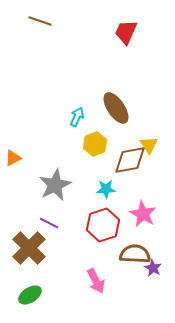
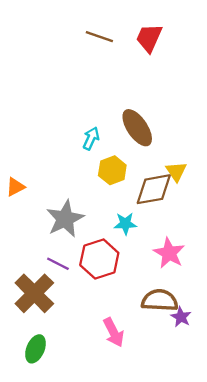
brown line: (40, 21) -> (99, 37), moved
red hexagon: (103, 225) -> (99, 259), moved
green ellipse: (30, 295) -> (35, 349), turned -35

